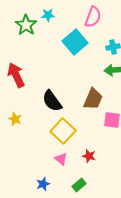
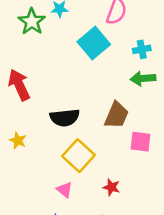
black semicircle: (52, 101) -> (65, 118), turned -60
pink triangle: (61, 159) -> (65, 190), moved

